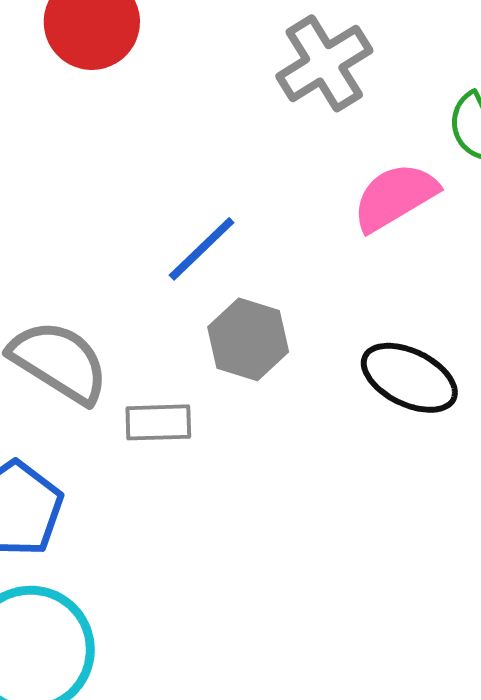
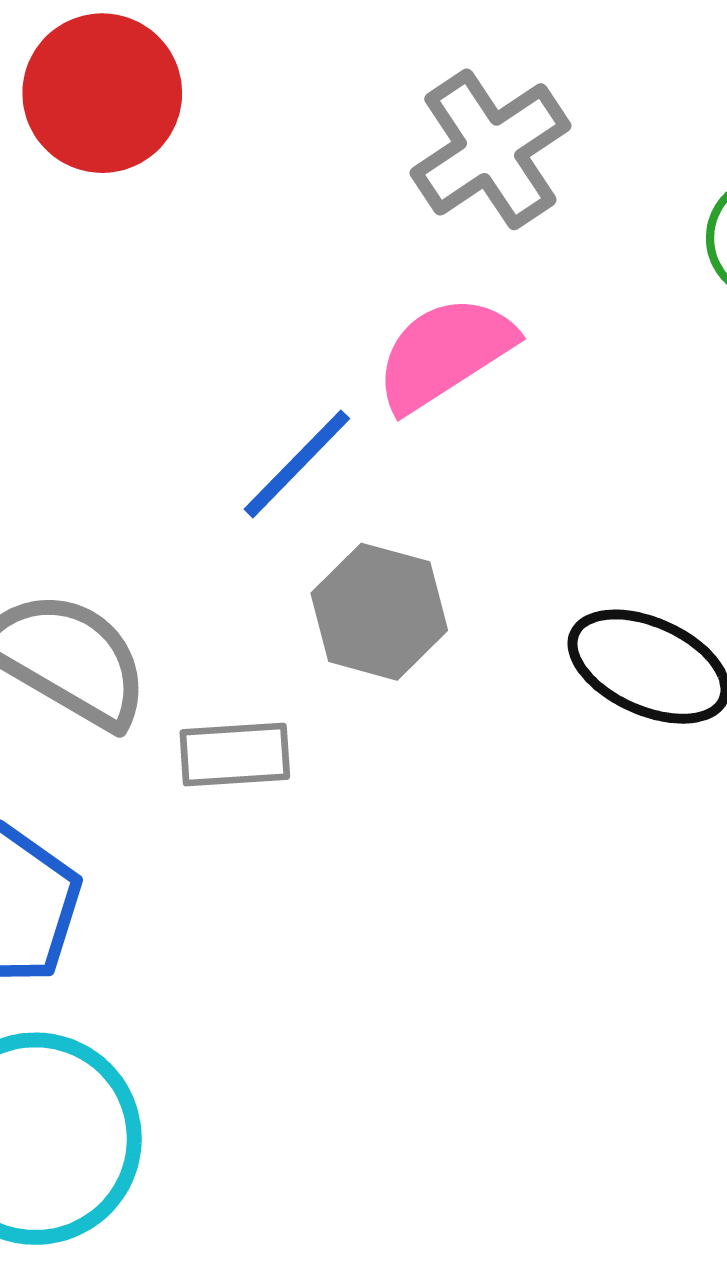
pink semicircle: (395, 197) -> (445, 353), moved

